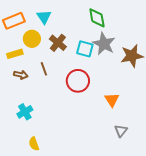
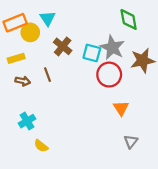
green diamond: (97, 18) -> (129, 19), moved
yellow circle: (32, 39) -> (30, 32), moved
red circle: (78, 81) -> (109, 75), moved
yellow semicircle: (34, 144) -> (41, 146), moved, turned -32

